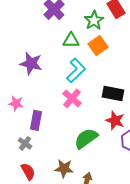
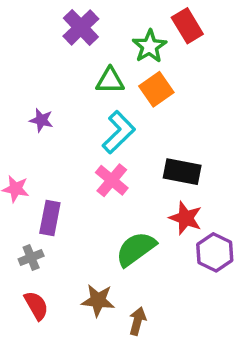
purple star: (31, 63) -> (41, 120), size x0.6
gray cross: (25, 143) -> (31, 258), turned 32

